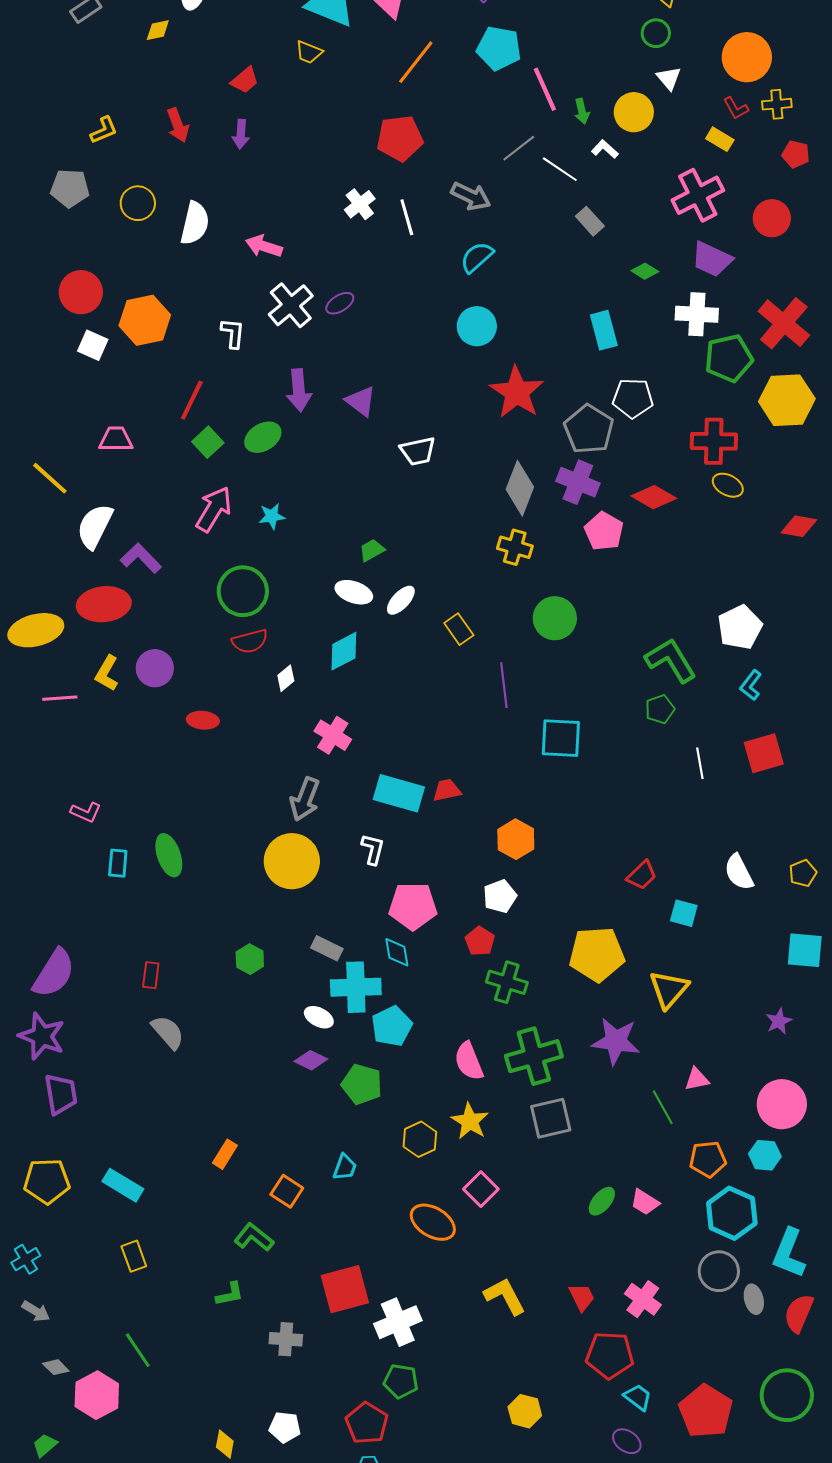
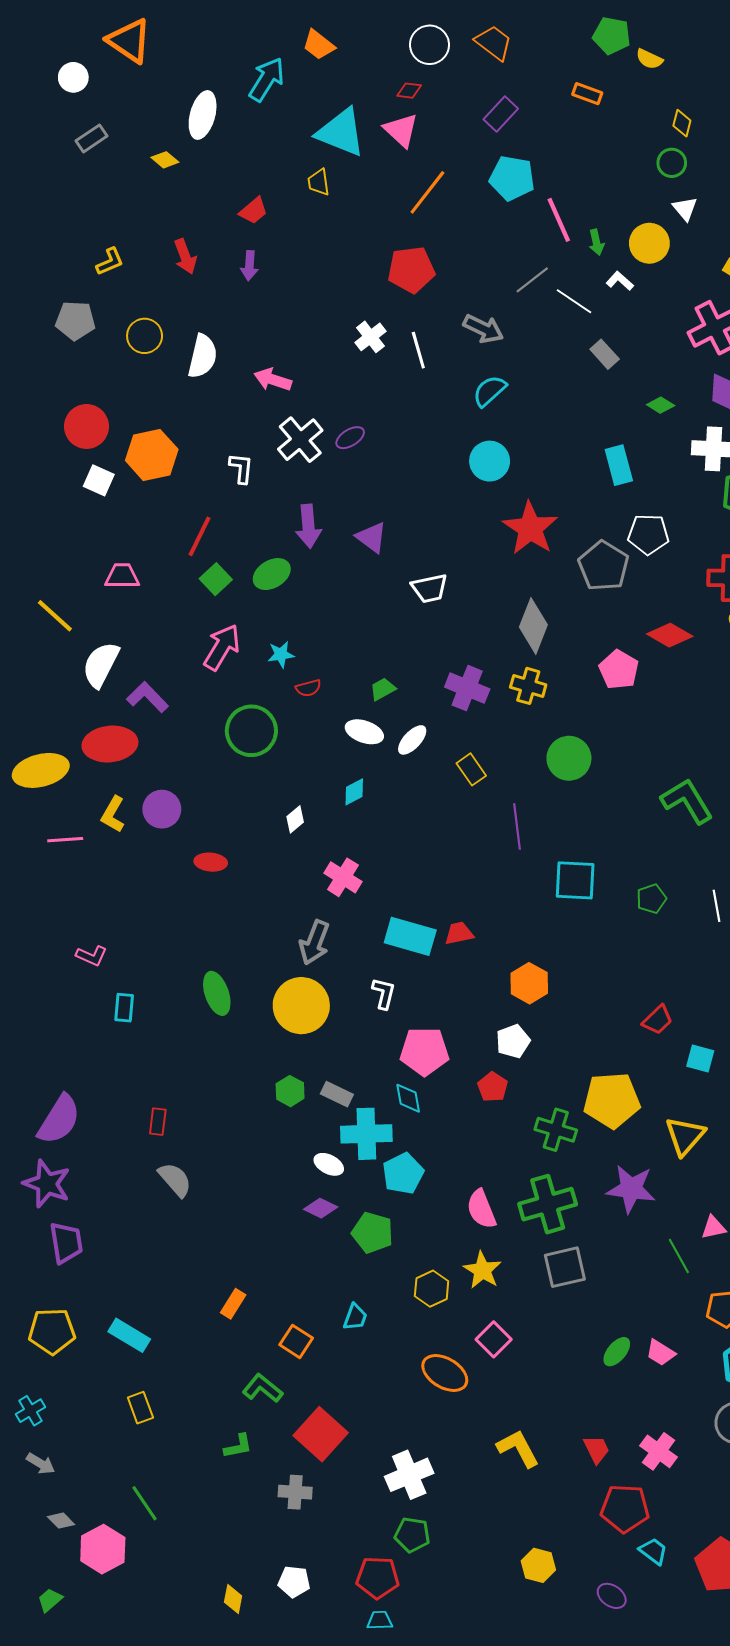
yellow diamond: (158, 30) -> (165, 160), turned 52
yellow trapezoid: (309, 52) -> (319, 182), turned 60
purple cross: (578, 482) -> (467, 688), moved
red semicircle: (250, 641) -> (308, 688), moved, size x0.7
cyan diamond: (344, 651) -> (354, 792), size x0.7
green pentagon: (660, 709) -> (651, 899), moved
green ellipse: (169, 855) -> (217, 993), moved
green hexagon: (250, 959) -> (290, 1091), moved
green cross: (507, 982) -> (556, 1130), moved
red square: (345, 1289) -> (321, 1434), moved, turned -33
red pentagon: (367, 1423) -> (378, 1578), turned -30
purple ellipse: (627, 1441) -> (612, 1596), moved

